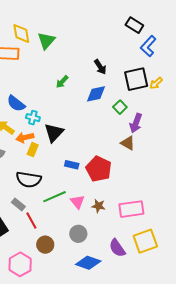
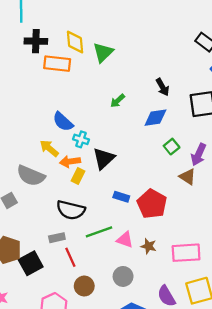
green square: (120, 107) -> (172, 147), moved
pink triangle: (77, 202) -> (125, 240), turned -35
gray rectangle: (18, 204) -> (57, 238), turned -56

